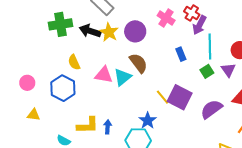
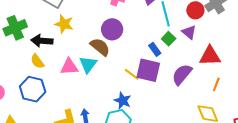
black arrow: (90, 31) -> (42, 41), moved
purple circle: (135, 31) -> (112, 29), moved
blue rectangle: (181, 54) -> (155, 49), moved

